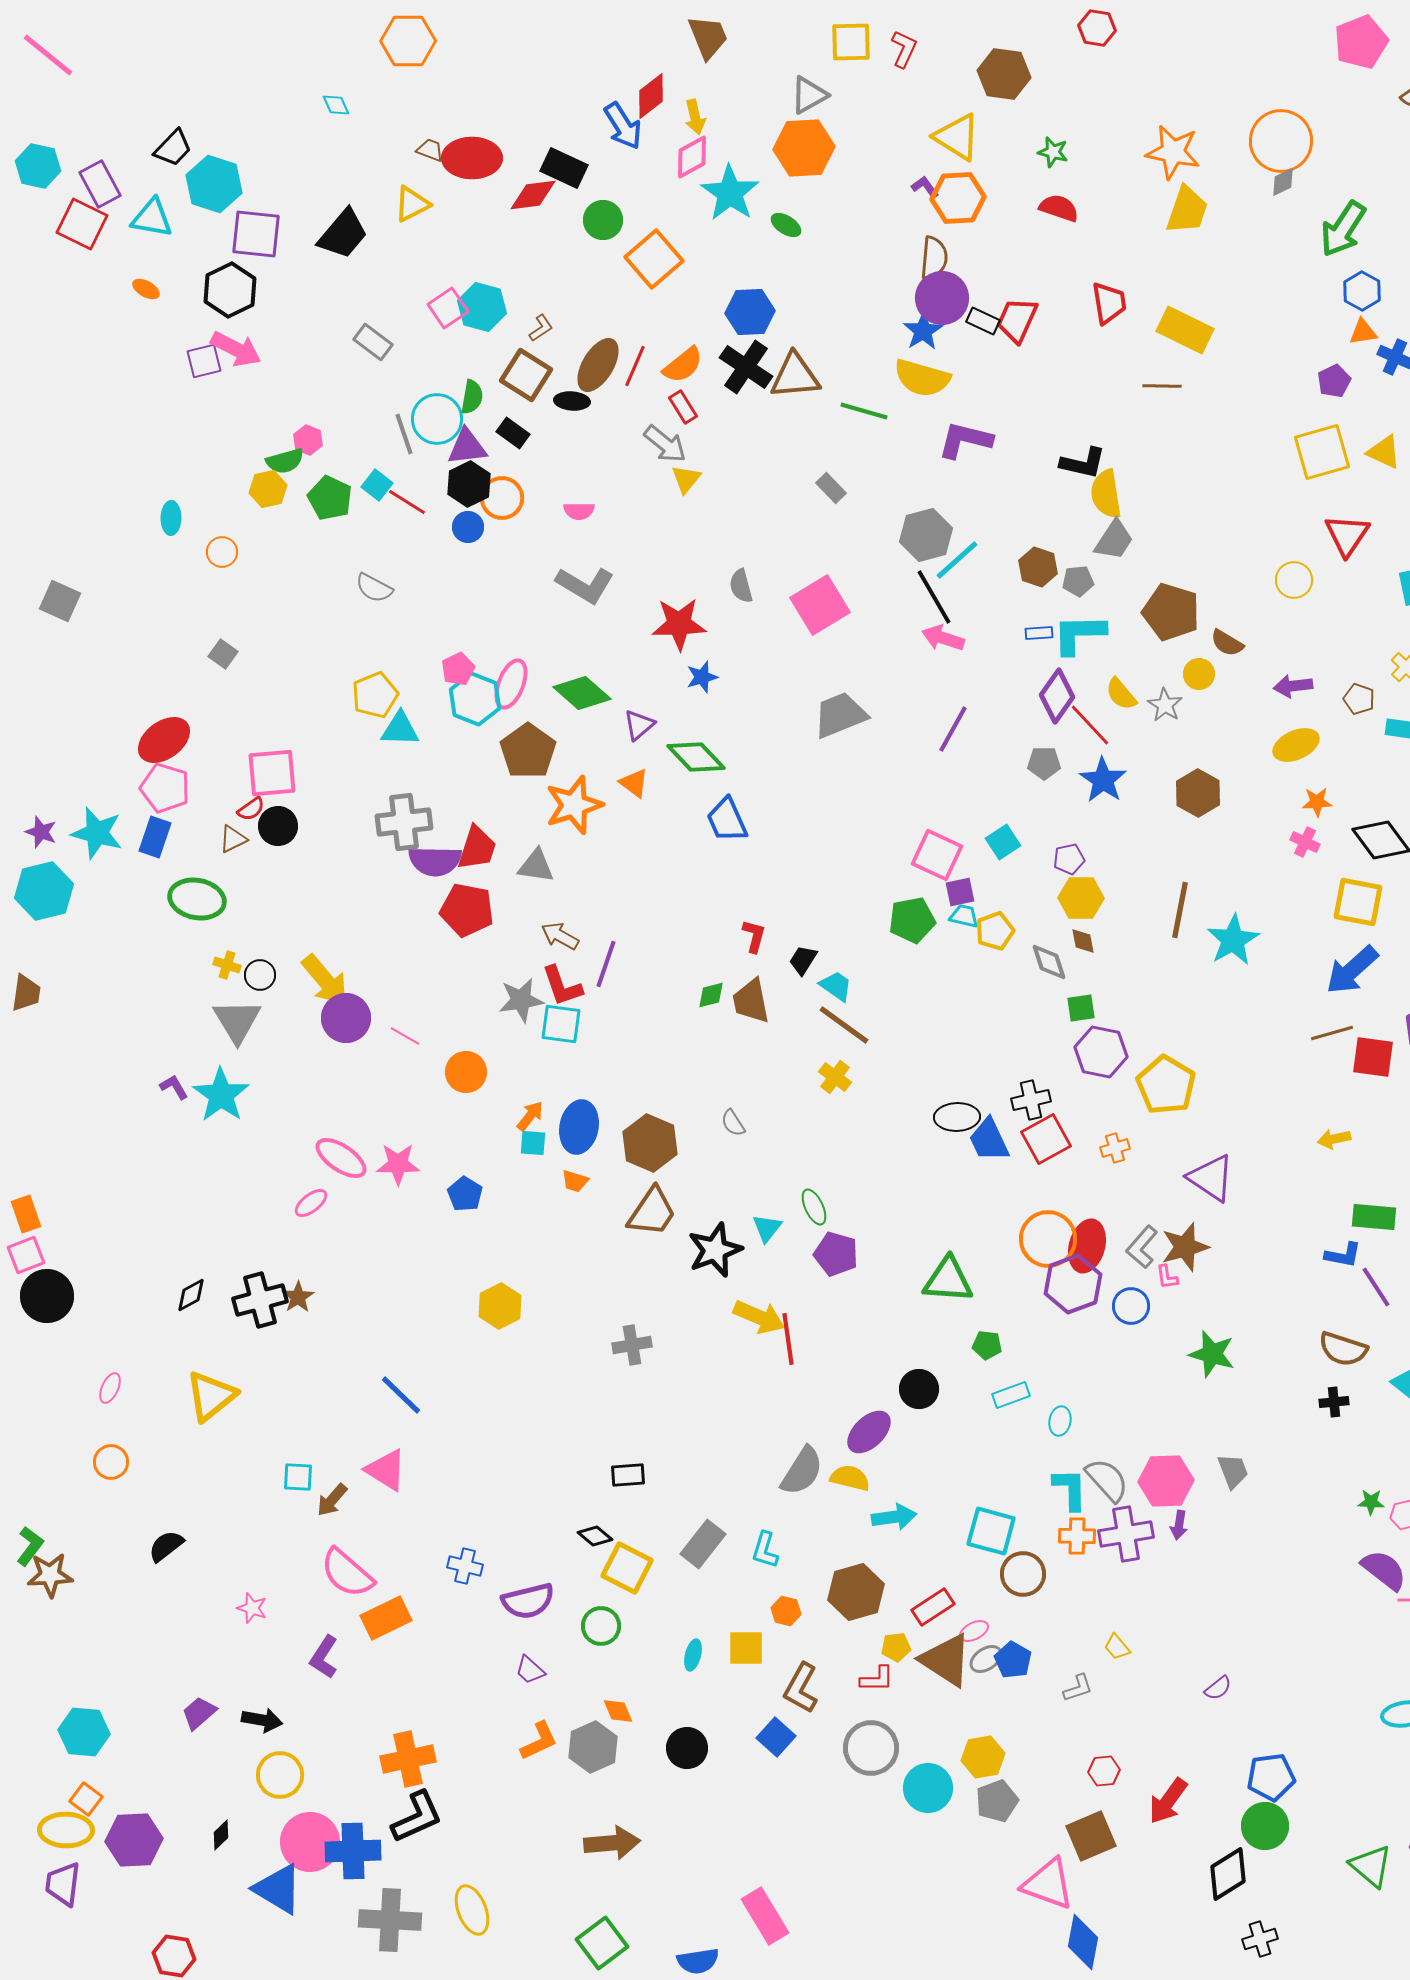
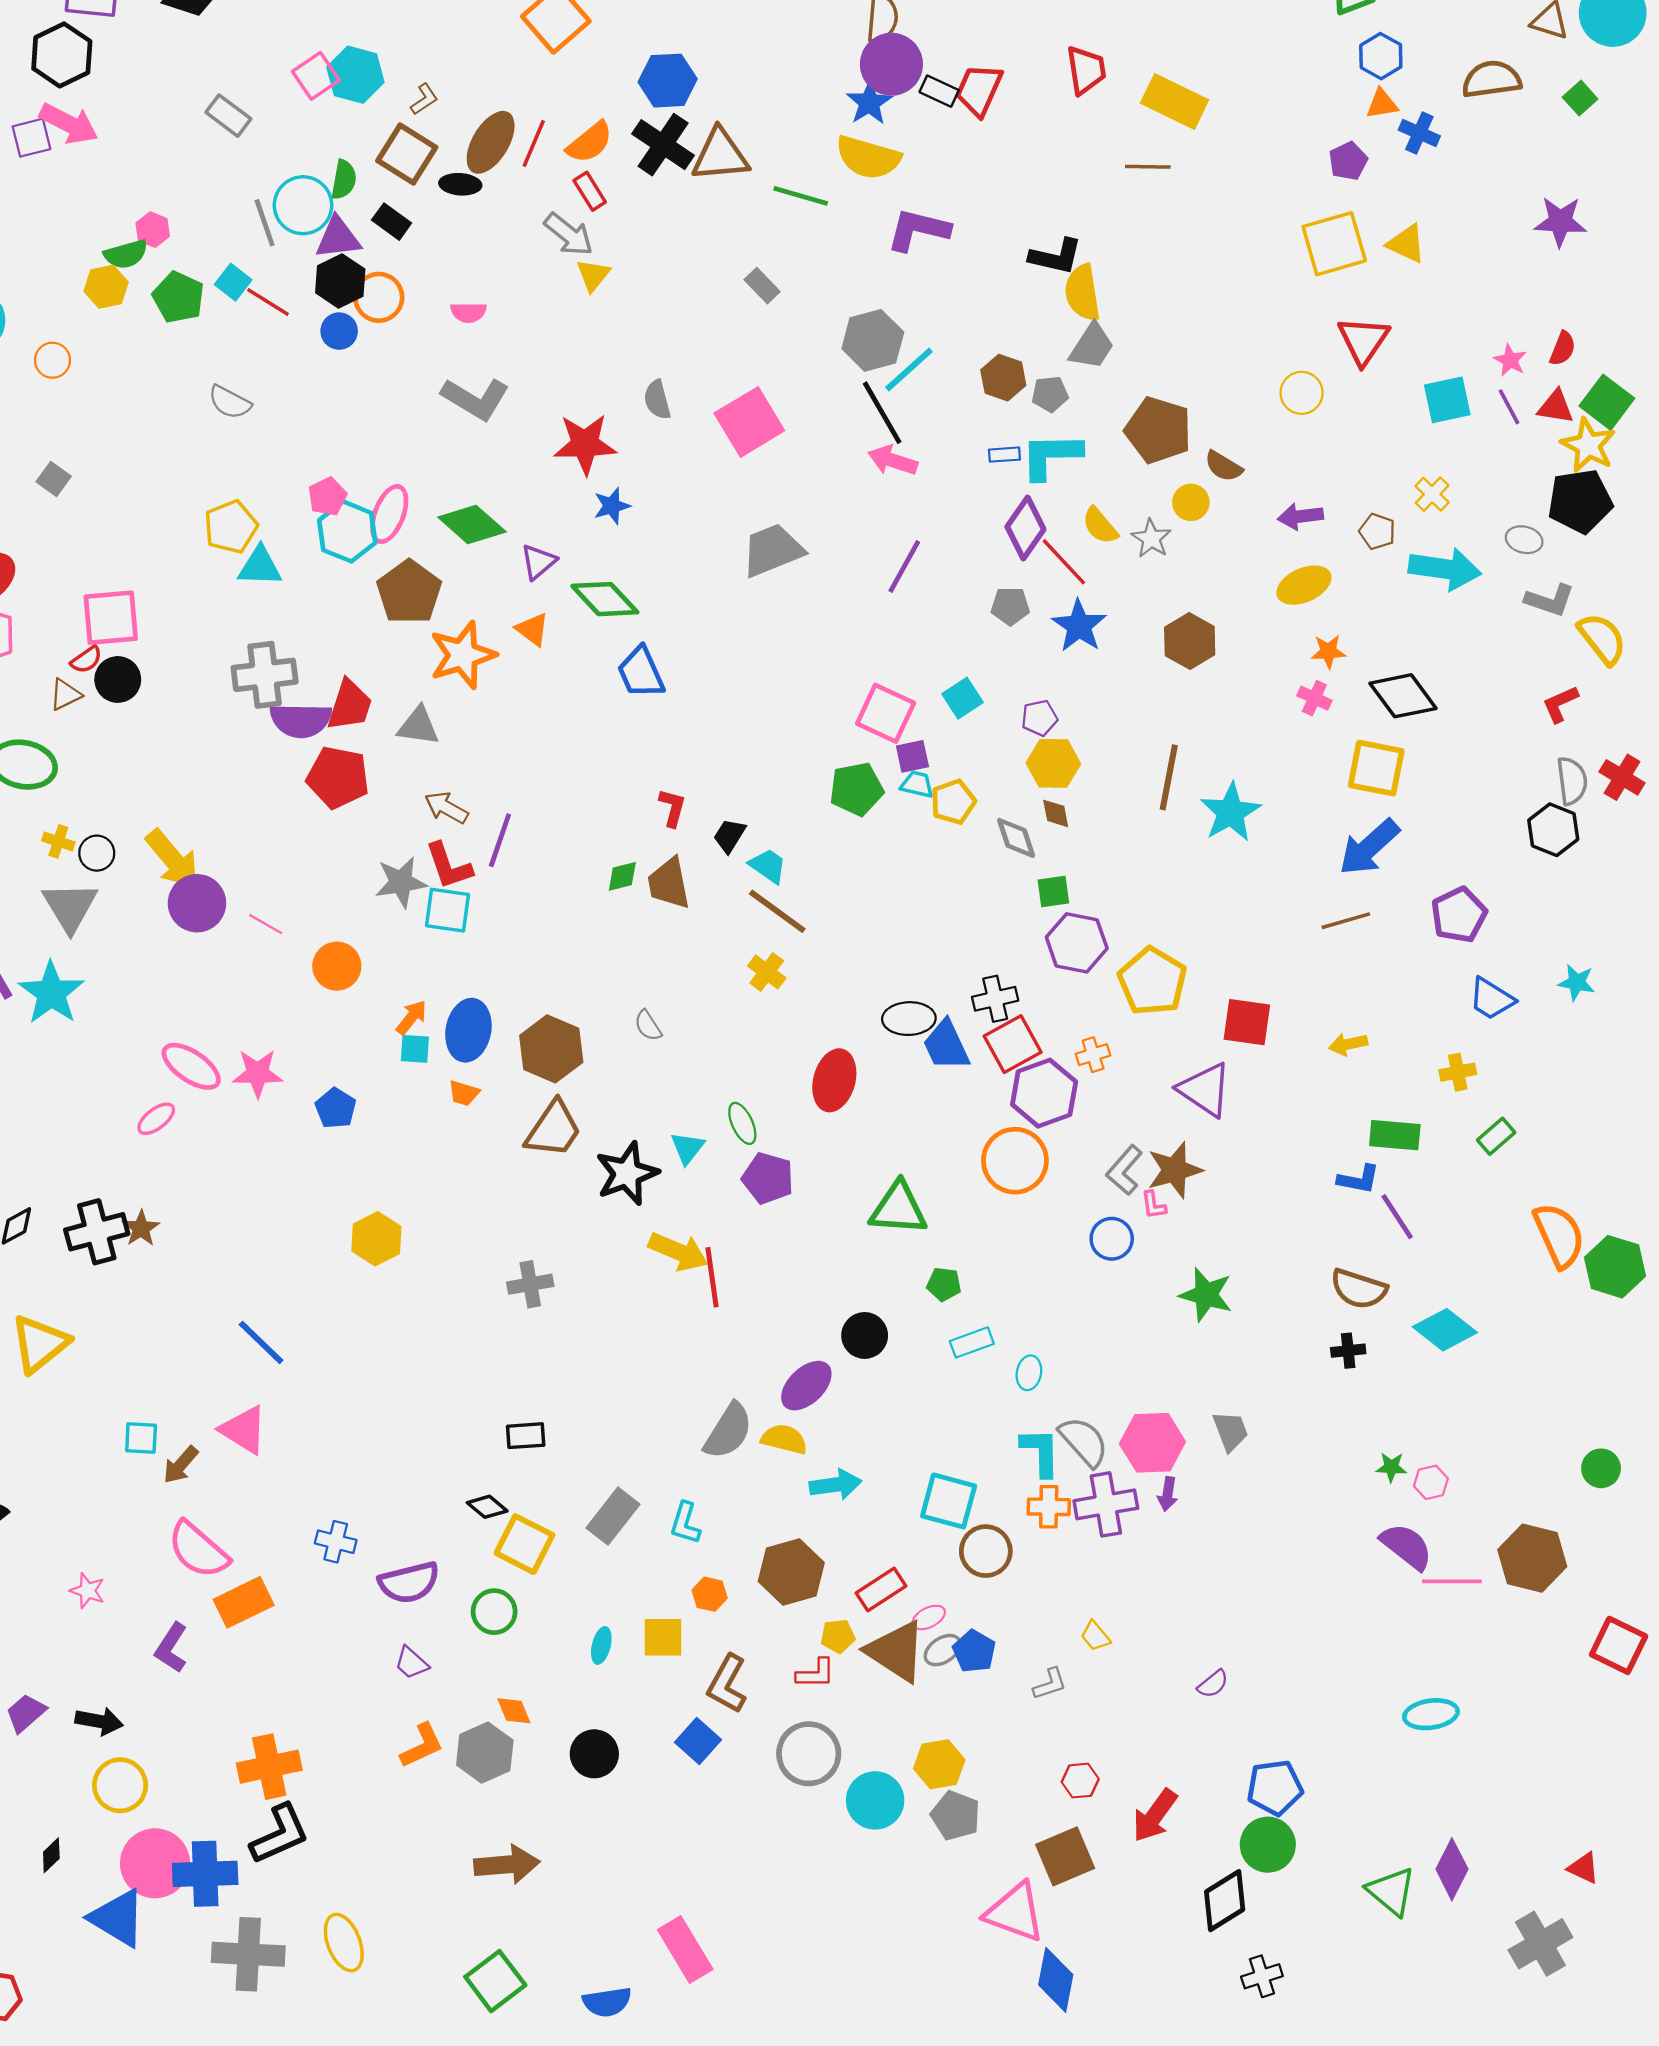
red square: (1373, 1057) -> (1247, 1022), moved
red ellipse: (1087, 1246) -> (834, 1080), moved
purple hexagon: (1073, 1284) -> (1044, 1093), moved
gray pentagon: (997, 1801) -> (956, 1816), turned -30

